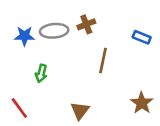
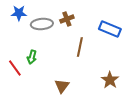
blue star: (24, 36) -> (19, 13), moved
blue rectangle: (142, 37) -> (110, 29), size x1.5
red line: (19, 108) -> (15, 68), moved

